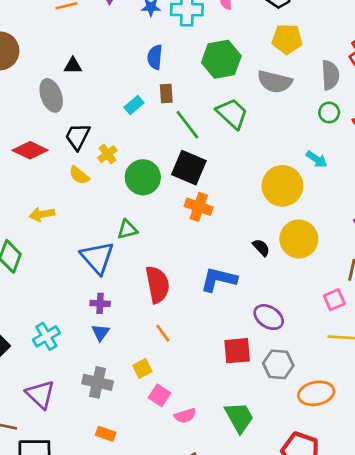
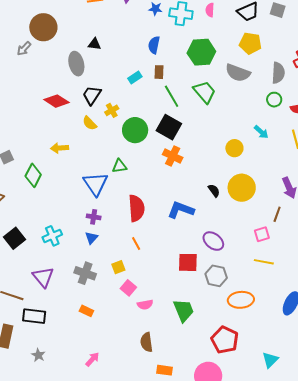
yellow circle: (282, 186) -> (234, 148), size x0.6

